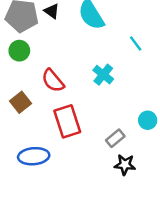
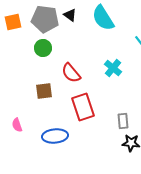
brown square: (20, 102) -> (44, 91), turned 30
gray rectangle: (115, 138) -> (123, 121), turned -56

